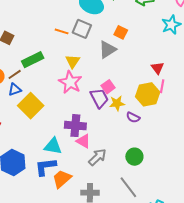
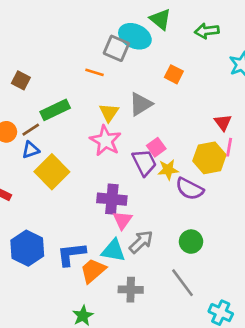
gray square: (82, 29) -> (116, 48), moved
gray triangle: (107, 50) -> (141, 104), moved
purple semicircle: (133, 117) -> (190, 189), size x1.5
pink triangle: (83, 141) -> (122, 220), turned 35
cyan triangle: (53, 146) -> (113, 251), moved

